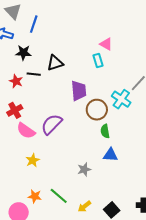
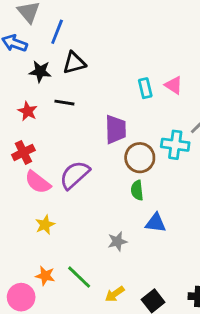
pink triangle: (106, 44) -> (174, 85), moved
black triangle: (55, 63) -> (74, 63), moved
black line: (34, 74) -> (64, 103), moved
cyan cross: (121, 99) -> (175, 145), turned -30
green semicircle: (105, 131) -> (137, 190), moved

